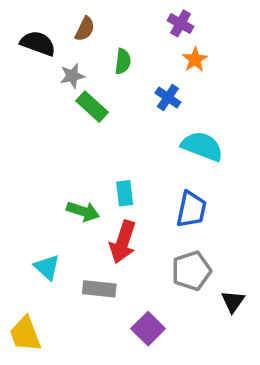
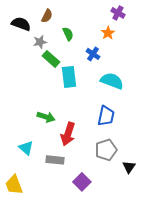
purple cross: (181, 23) -> (118, 13), moved
green semicircle: (123, 61) -> (68, 34), turned -32
cyan rectangle: (125, 193) -> (69, 77), moved, size x1.5

